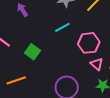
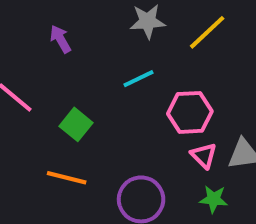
orange line: (16, 80) -> (67, 178), moved, turned 30

